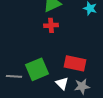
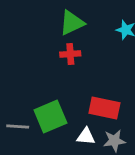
white triangle: (62, 83) -> (86, 136), turned -40

